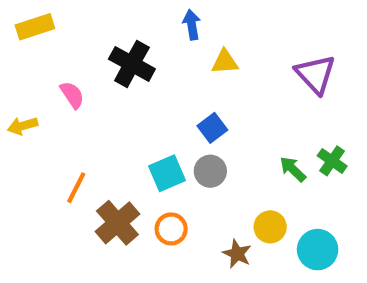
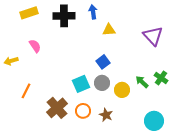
yellow rectangle: (35, 27) -> (29, 13), moved
black cross: (132, 64) -> (64, 16), moved, turned -30
orange line: (76, 188) -> (26, 91), moved
yellow circle: (270, 227) -> (122, 90), moved
brown star: (237, 254) -> (106, 115), moved

